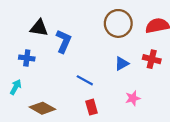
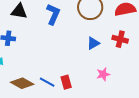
blue L-shape: (64, 41) -> (53, 14), moved
blue line: (85, 80) -> (47, 82), moved

